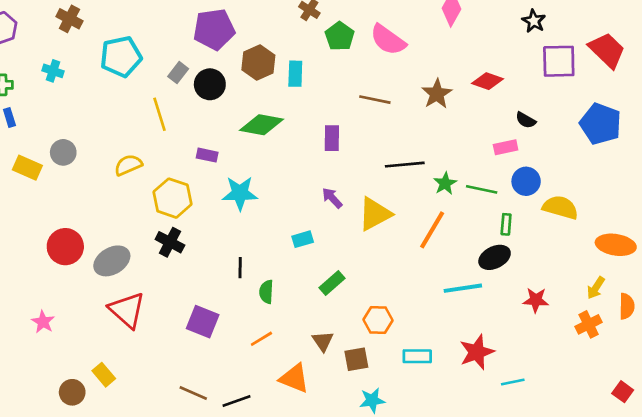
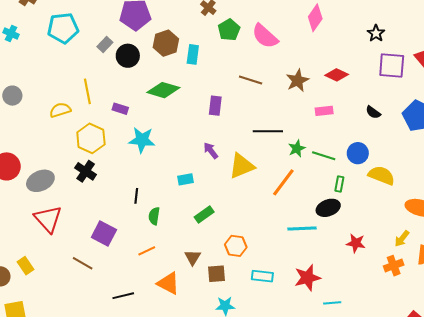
yellow line: (159, 114) -> (87, 91), moved
black semicircle: (526, 120) -> (373, 112), moved
pink rectangle: (506, 147) -> (324, 111), moved
brown line: (193, 393) -> (83, 263), moved

